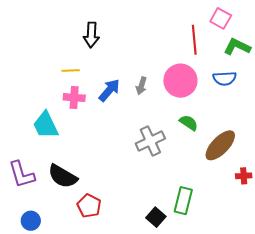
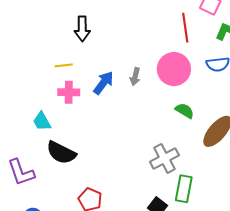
cyan trapezoid: (46, 125) -> (42, 121), size x0.7
gray cross: (150, 141) -> (164, 158), moved
black semicircle: (63, 176) -> (61, 153), moved

